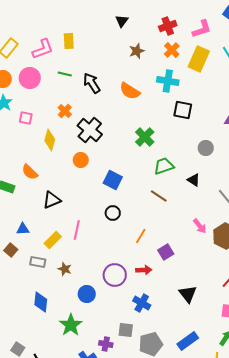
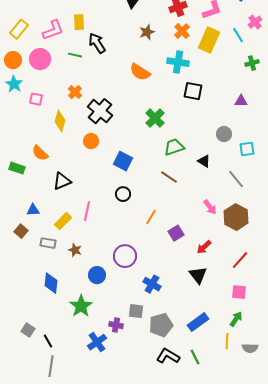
black arrow: (92, 83) -> (97, 43), moved
gray circle: (206, 148) -> (224, 134), moved
red arrow: (144, 270) -> (204, 247), moved, turned 140

